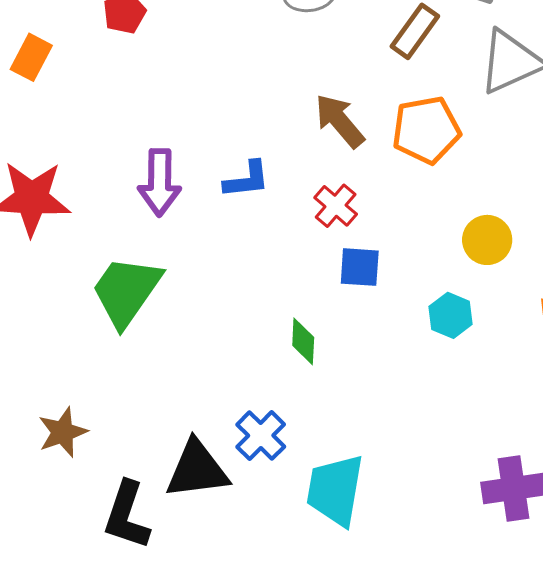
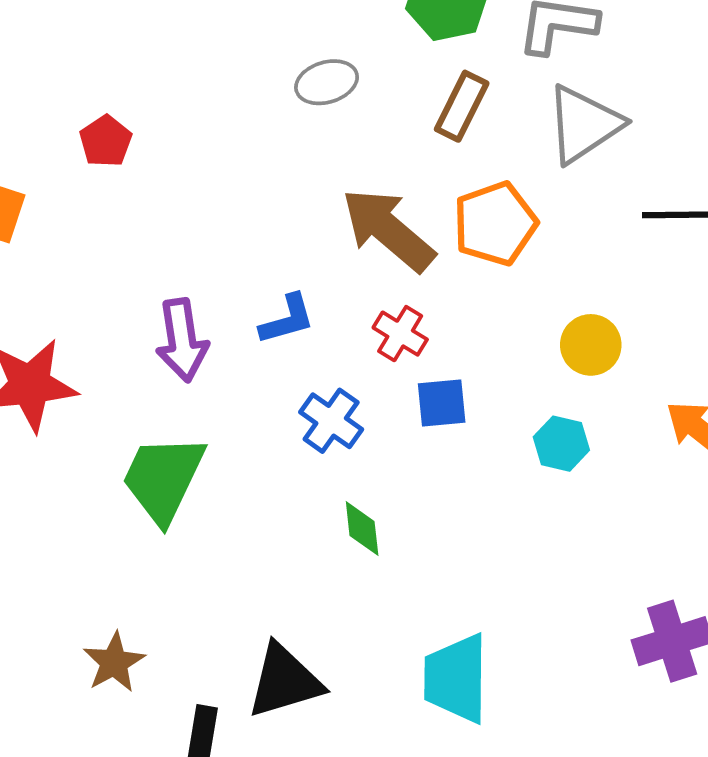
brown arrow: (340, 121) -> (388, 230), size x1.4
green diamond: (303, 341) -> (362, 529), moved
blue cross: (261, 436) -> (331, 421), moved

